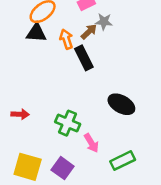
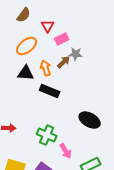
black triangle: (36, 33) -> (26, 73), moved
black rectangle: (84, 58) -> (50, 91), moved, turned -42

